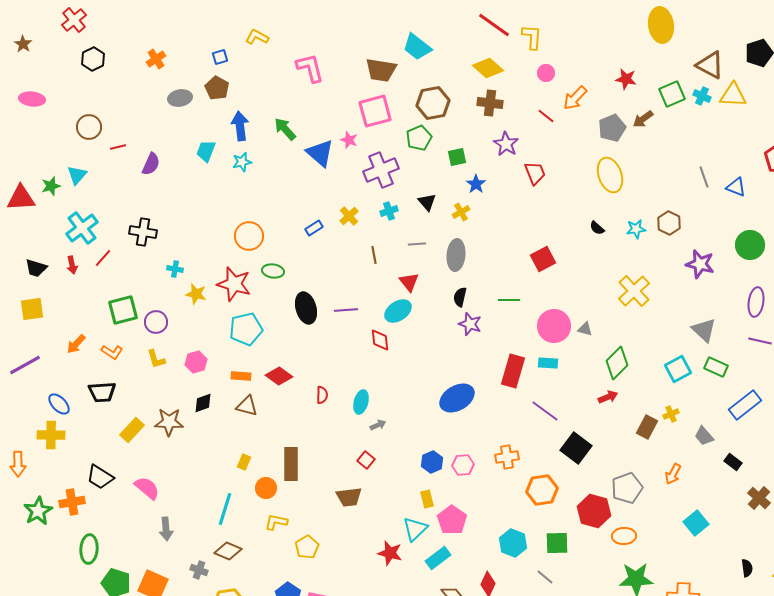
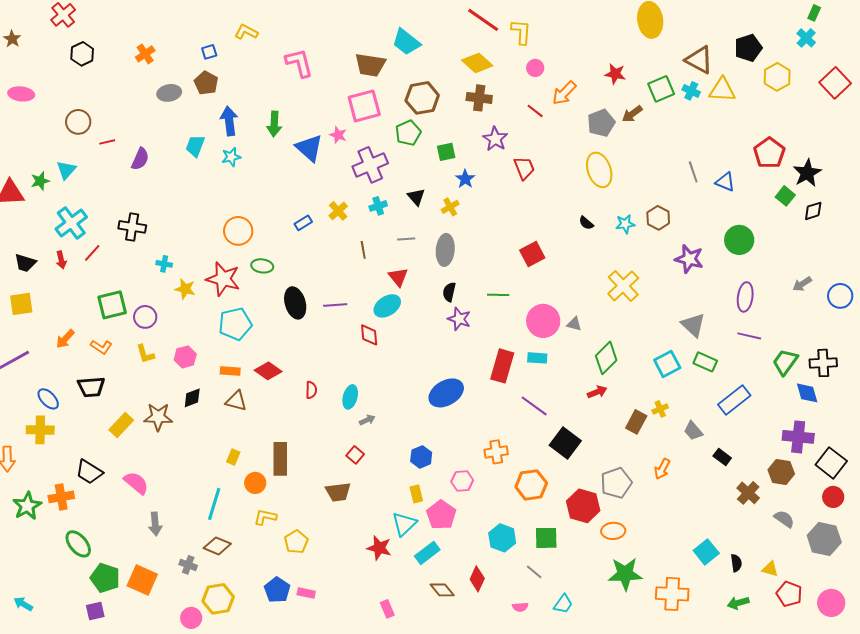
green arrow: (285, 129) -> (274, 124), turned -135
pink hexagon: (463, 465) -> (462, 481), moved
cyan square: (696, 523) -> (706, 552), moved
green ellipse: (89, 549) -> (78, 544), turned -44

